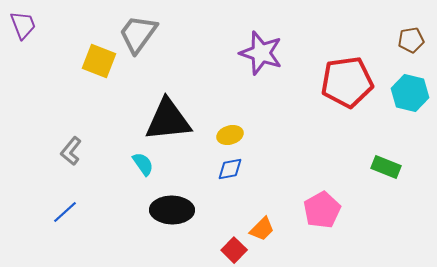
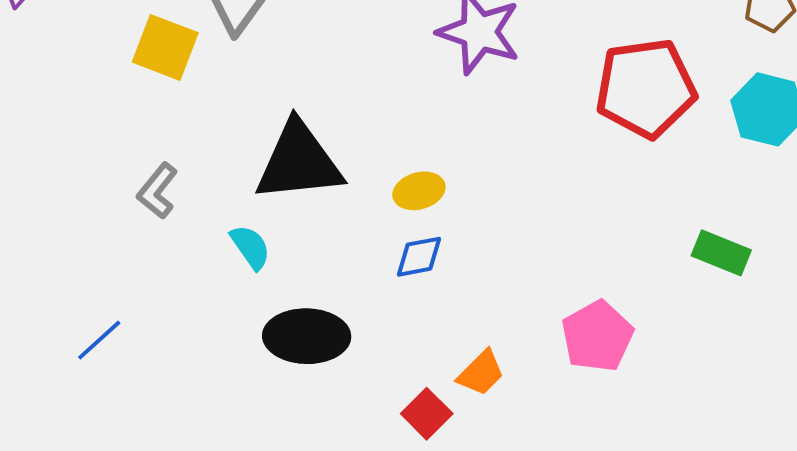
gray L-shape: (71, 151) -> (157, 191), moved

